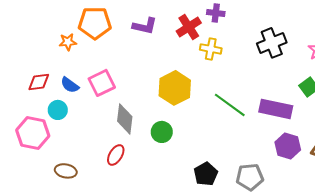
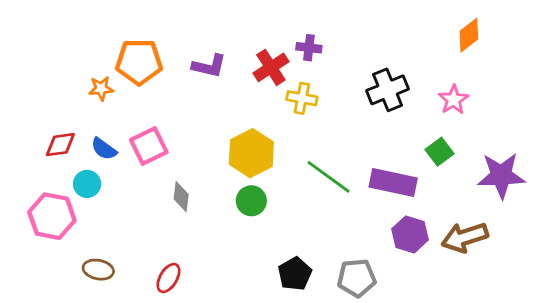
gray diamond: (125, 119) -> (181, 197), size x0.7
green circle: (162, 132) -> (251, 201), moved
red ellipse: (116, 155) -> (168, 278), moved

